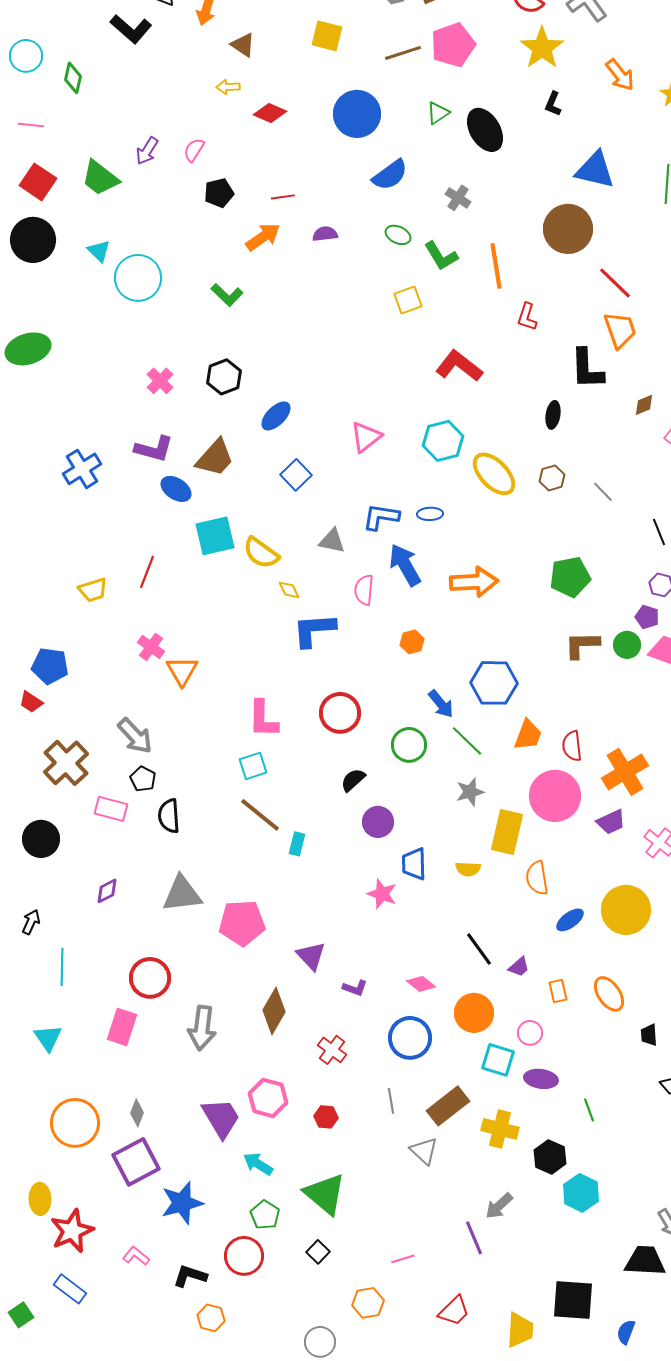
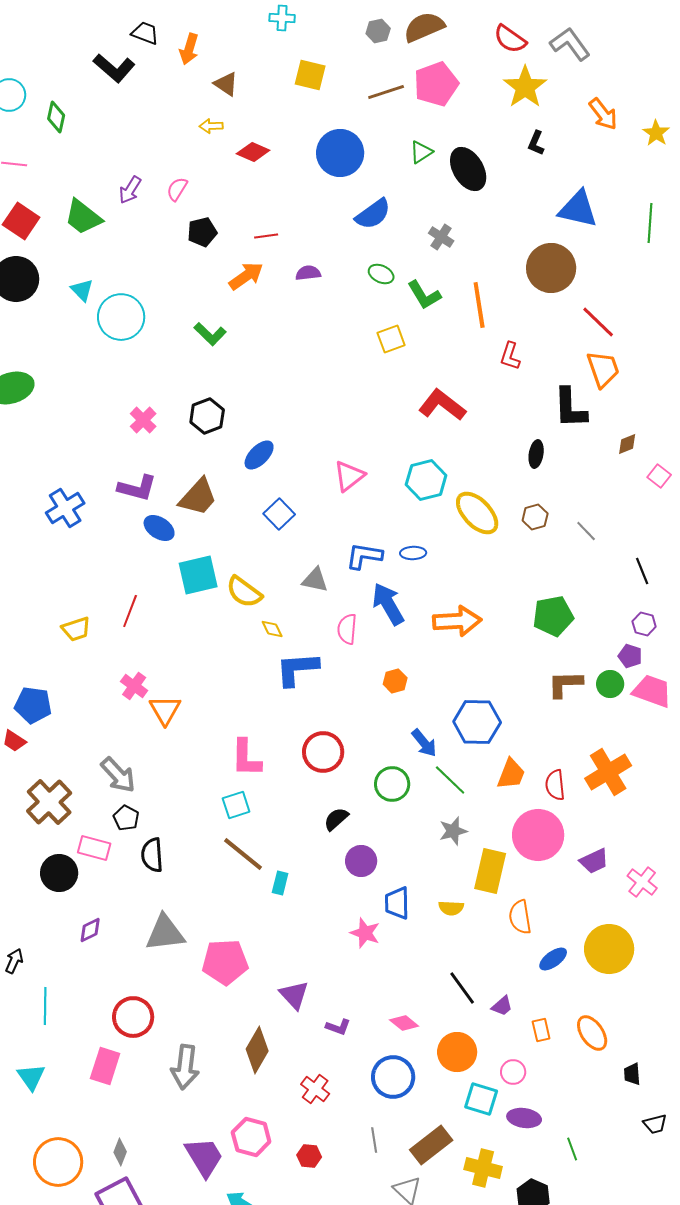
orange cross: (625, 772) -> (608, 772), moved
black circle: (41, 839) -> (59, 873), moved

